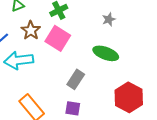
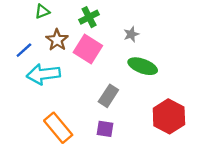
gray star: (109, 19) -> (131, 34), moved

